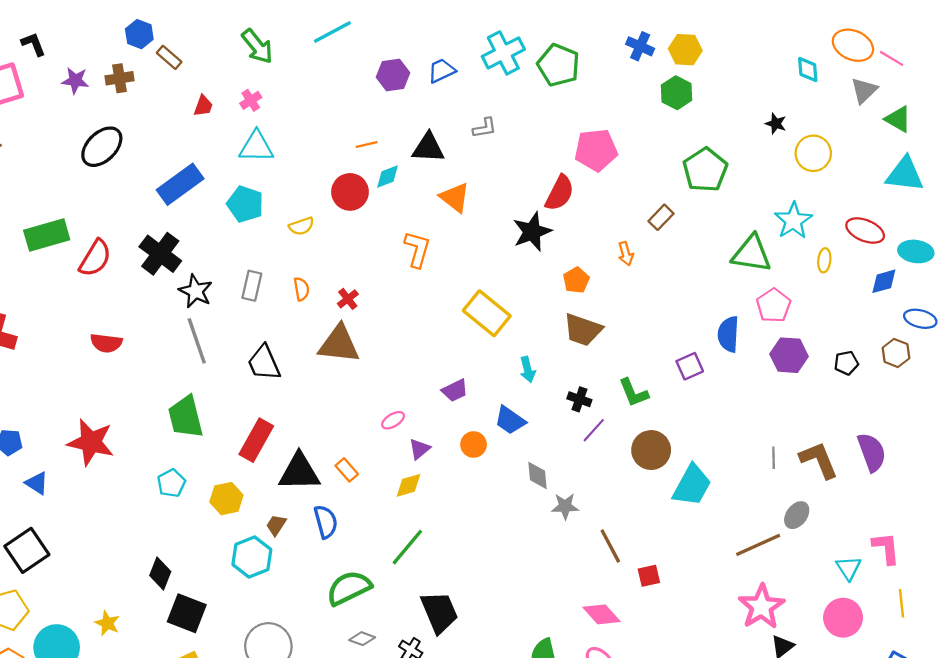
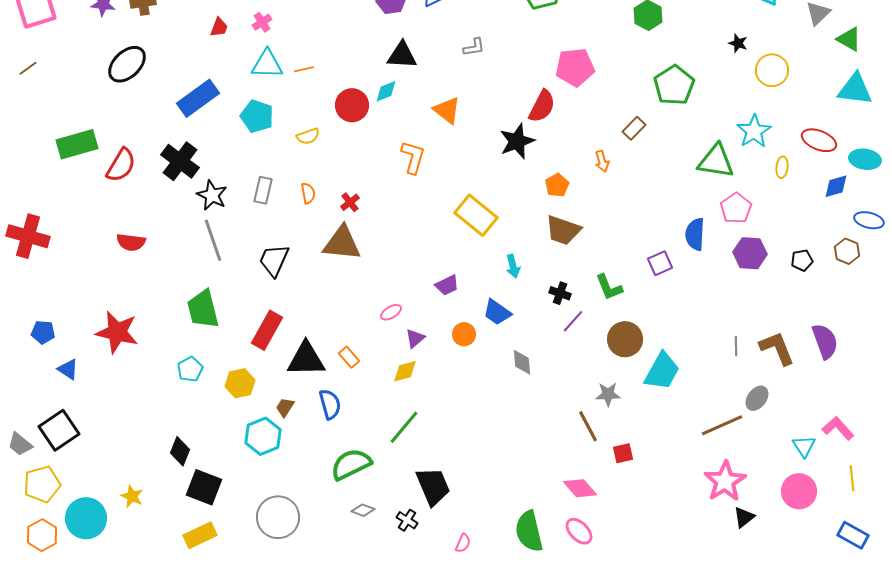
orange line: (367, 144) -> (304, 69), moved
black triangle: (428, 148) -> (402, 55), moved
black trapezoid: (264, 363) -> (274, 260), turned 48
gray star: (565, 506) -> (608, 394), moved
pink L-shape: (886, 548) -> (838, 428), turned -36

